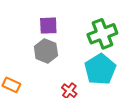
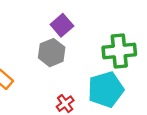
purple square: (48, 26) -> (62, 25), turned 36

